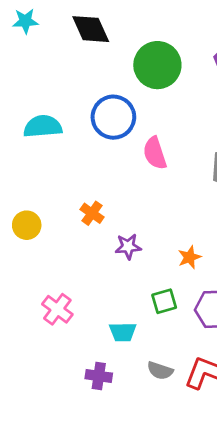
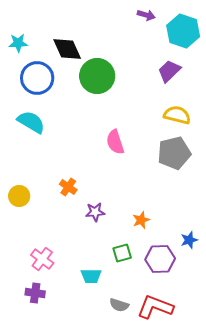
green circle: (157, 65) -> (97, 76), moved
blue circle: (113, 117) -> (37, 78), moved
cyan semicircle: (43, 126) -> (31, 122), turned 36
purple cross: (99, 376) -> (35, 293), moved

